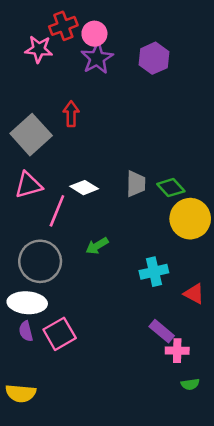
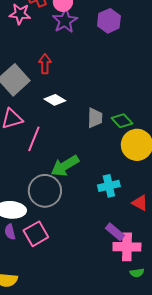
white diamond: (84, 188) -> (55, 100), moved
green arrow: (97, 246) -> (65, 166), size x1.6
gray circle: (40, 261) -> (45, 191), moved
pink cross: (177, 351) -> (127, 247), size x1.5

